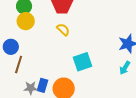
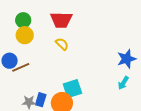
cyan square: (82, 62) -> (72, 89), moved
brown line: (19, 64) -> (21, 67), moved, turned 48

